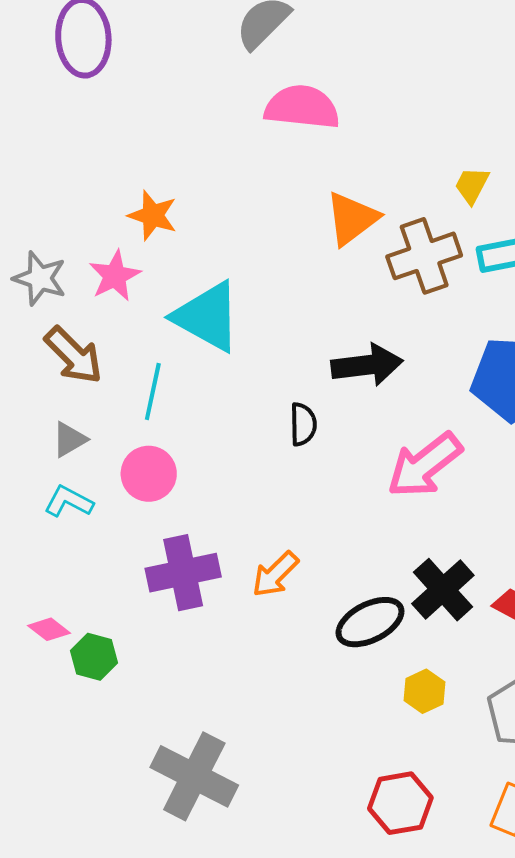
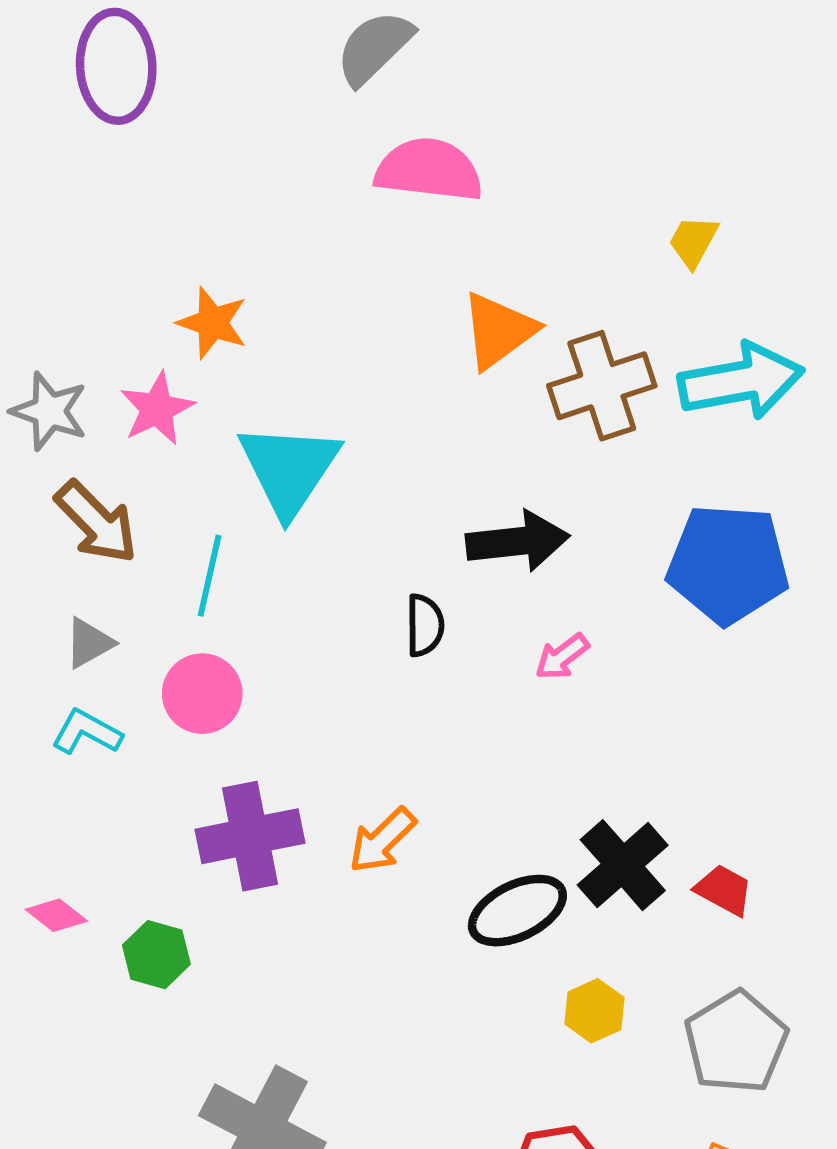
yellow trapezoid: (472, 185) -> (693, 241), moved
cyan triangle: (207, 317) -> (289, 469), turned 34
pink arrow: (425, 465) -> (562, 657), moved, size x0.5
green hexagon: (94, 657) -> (156, 955), moved

